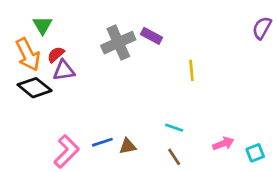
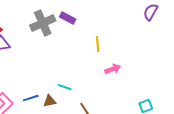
cyan line: (174, 128) -> (65, 87), moved
pink arrow: (223, 144) -> (113, 69), moved

